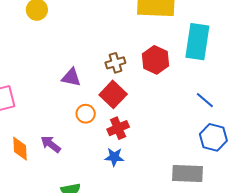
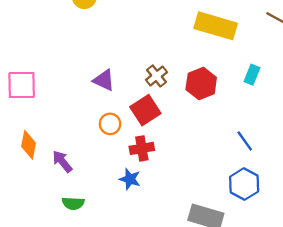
cyan rectangle: (197, 42) -> (252, 75), size x0.5
brown cross: (115, 63) -> (156, 76), turned -36
purple arrow: (51, 144) -> (62, 161), moved

